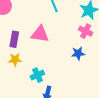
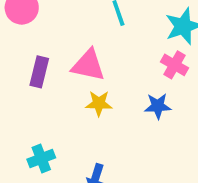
yellow star: (15, 60) -> (99, 103), moved
cyan cross: (37, 75) -> (41, 158), moved

